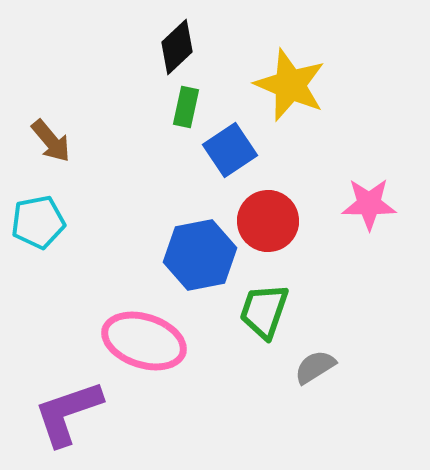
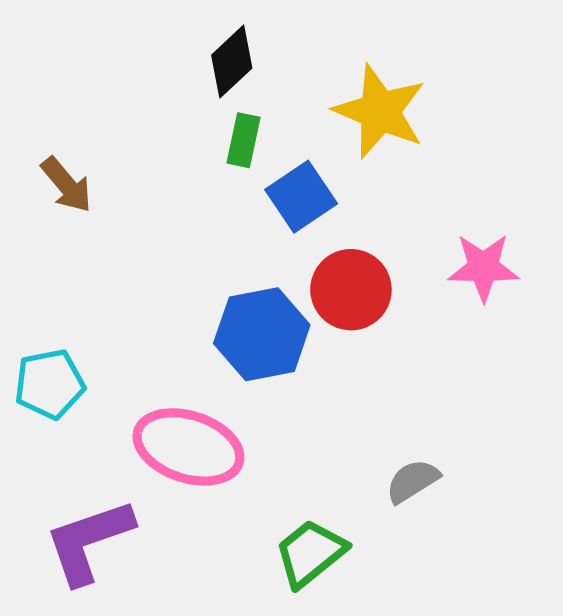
cyan pentagon: (38, 222) -> (50, 384), moved
green trapezoid: (264, 311) -> (310, 553), moved, turned 32

